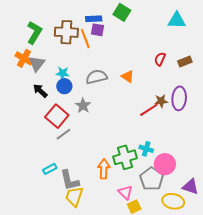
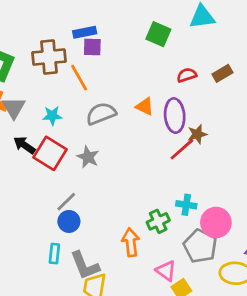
green square: (122, 12) -> (158, 34), moved
orange line: (85, 39) -> (79, 78), moved
red semicircle: (160, 59) -> (187, 75), turned 56
blue circle: (64, 86) -> (69, 221), moved
purple ellipse: (179, 98) -> (175, 116), moved
red square: (57, 116) -> (50, 153), moved
green cross: (125, 157) -> (158, 221), size x0.7
cyan rectangle: (50, 169) -> (54, 254), turned -48

